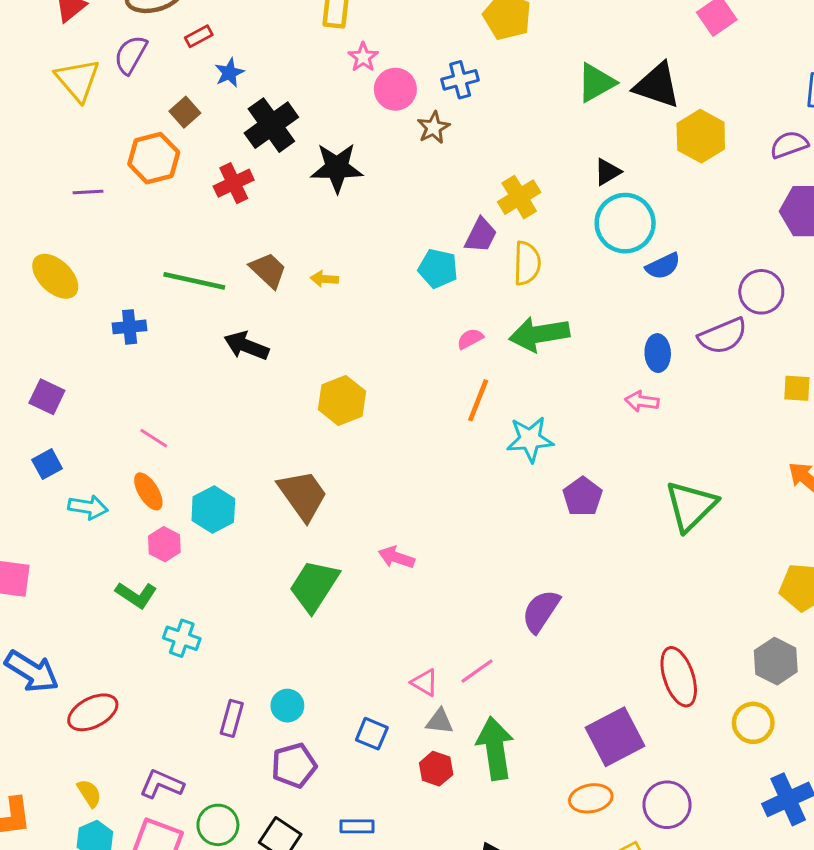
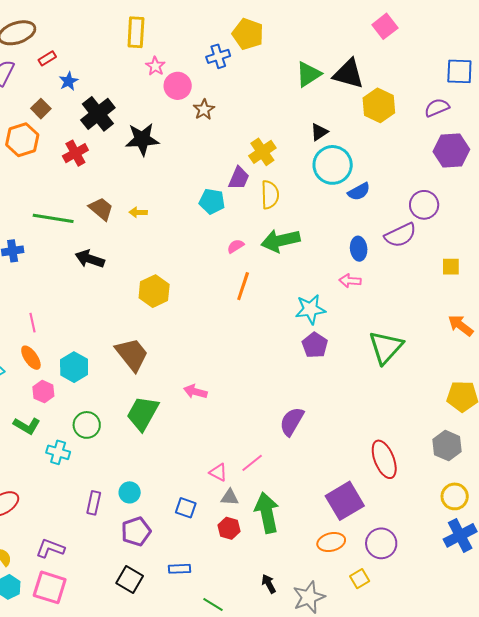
blue cross: (460, 80) -> (218, 56), moved
pink line: (154, 438) -> (32, 323), turned 48
cyan star: (530, 439) -> (310, 309), moved
yellow circle: (753, 723) -> (455, 496), moved
green circle: (218, 825) -> (87, 425), moved

